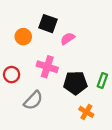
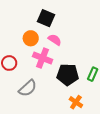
orange circle: (23, 37) -> (31, 38), moved
pink semicircle: (68, 39) -> (55, 40), moved, turned 64

